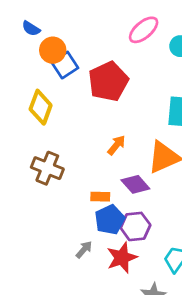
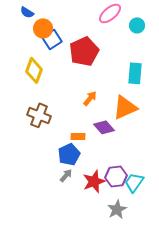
blue pentagon: (110, 220) -> (69, 154), moved
purple hexagon: (135, 226) -> (116, 176), moved

